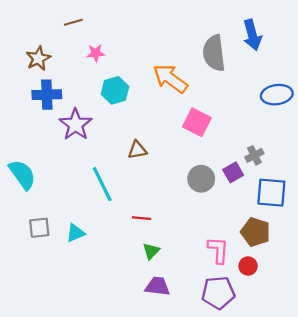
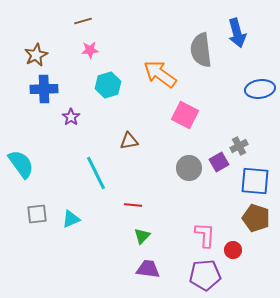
brown line: (73, 22) -> (83, 21), moved
purple star: (76, 124) -> (71, 117), size x0.6
brown pentagon: (255, 232) -> (256, 218), moved

